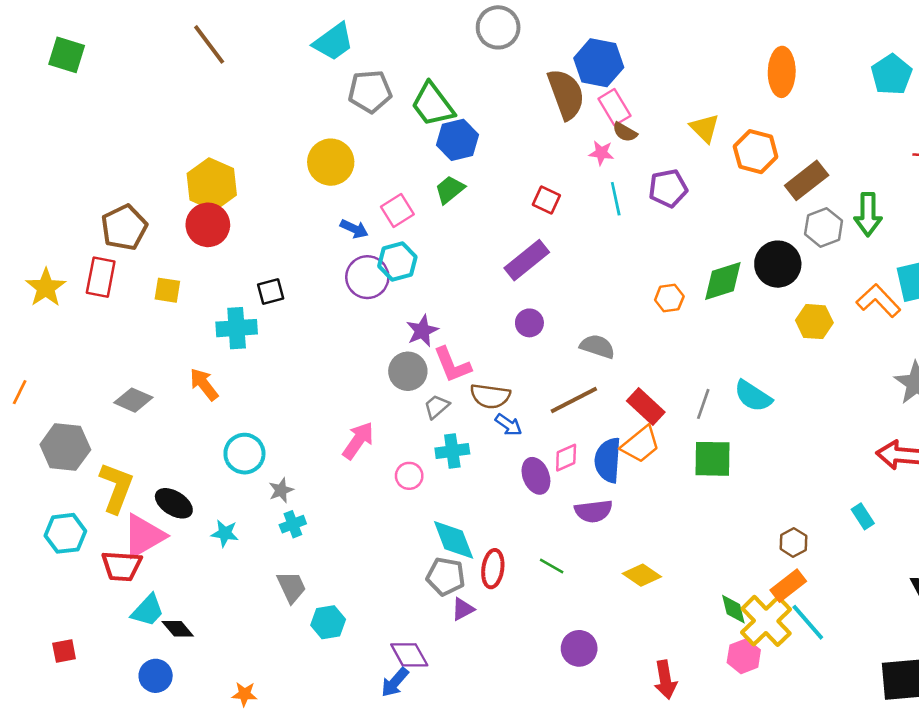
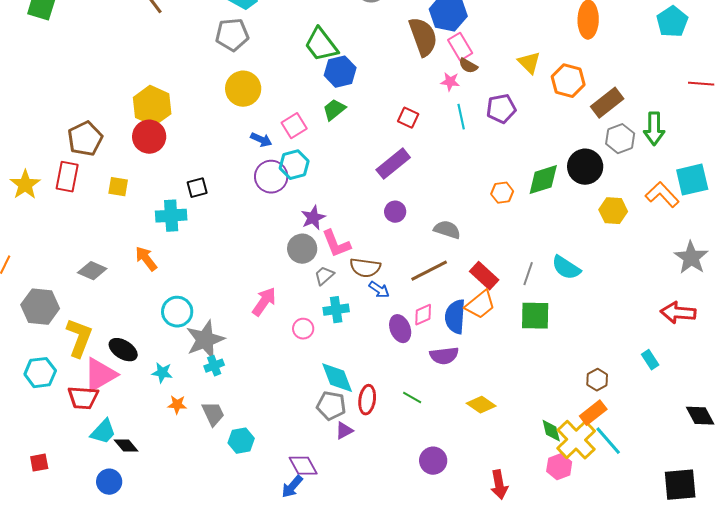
gray pentagon: (370, 92) -> (232, 35), moved
gray star: (281, 490) -> (205, 340), size x2.0
orange star: (244, 694) -> (177, 405), moved

